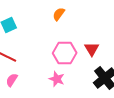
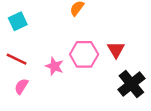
pink star: (57, 79) -> (54, 66), moved

